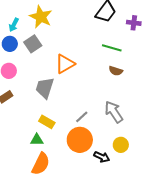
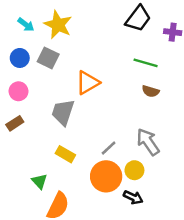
cyan arrow: (14, 25) -> (26, 25), moved, turned -80
gray square: (33, 44) -> (48, 58), turned -30
green triangle: (37, 140) -> (39, 181), moved, turned 48
yellow circle: (121, 145) -> (134, 170), moved

